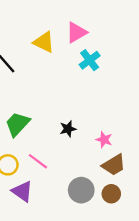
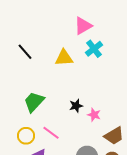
yellow triangle: (44, 42) -> (64, 58), moved, turned -30
pink star: (104, 140) -> (94, 115), moved

